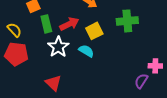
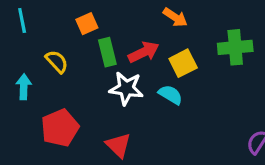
white star: (58, 47) -> (126, 88), turned -30
red pentagon: (16, 54) -> (60, 128), moved, turned -30

